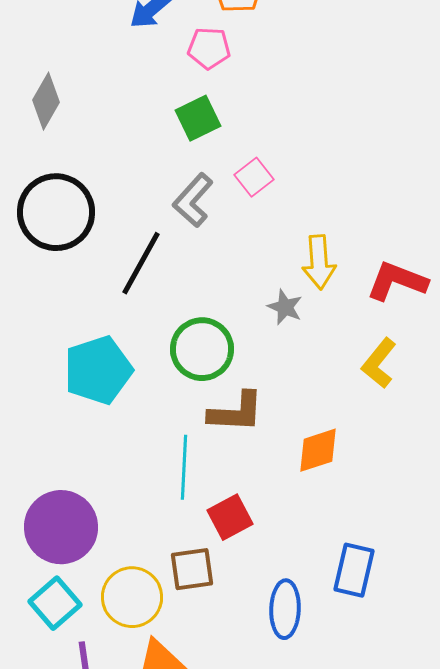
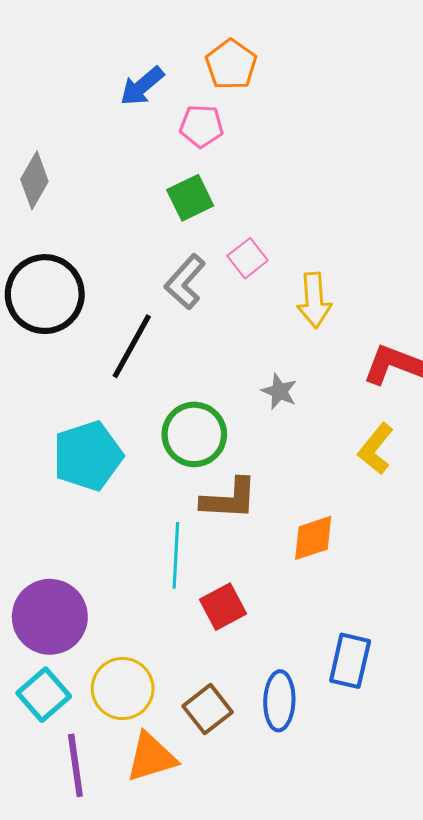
yellow arrow: (319, 262) -> (314, 300), moved
brown square: (192, 569) -> (208, 709), moved, turned -30

